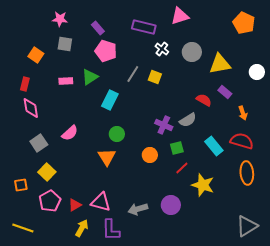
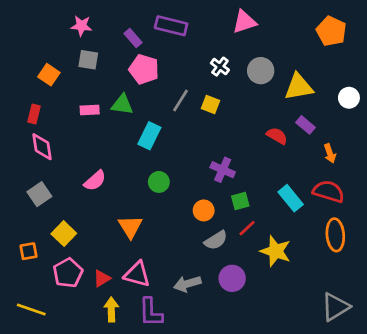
purple rectangle: (144, 27) -> (171, 26), moved
green triangle: (90, 77) -> (122, 105), turned 42
gray semicircle: (188, 120) -> (216, 240), moved
gray square: (39, 143) -> (39, 194), moved
orange triangle: (107, 157) -> (130, 227), moved
yellow arrow: (82, 228) -> (111, 310), turned -30

